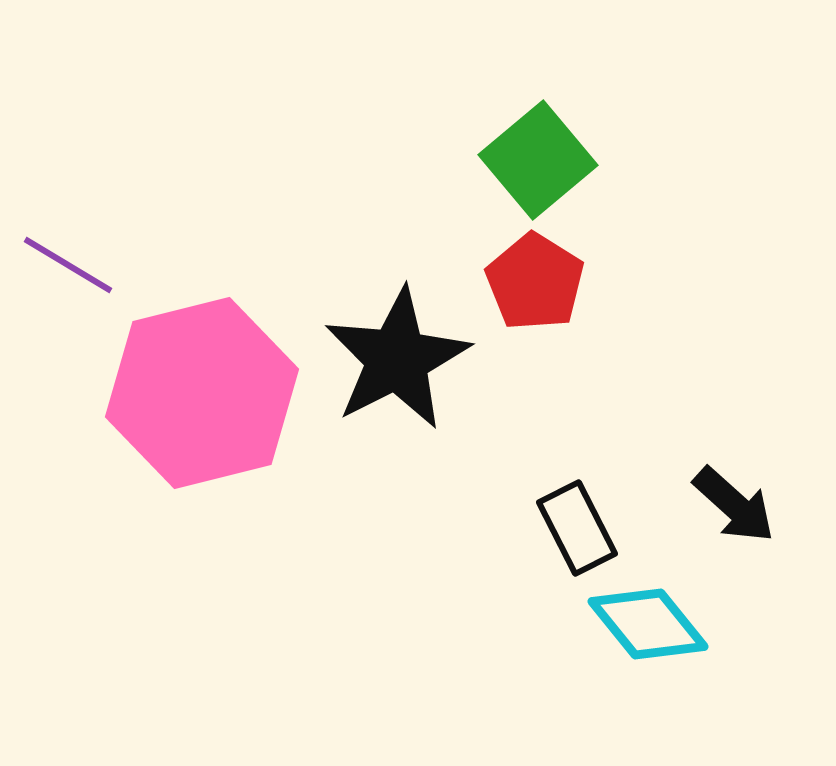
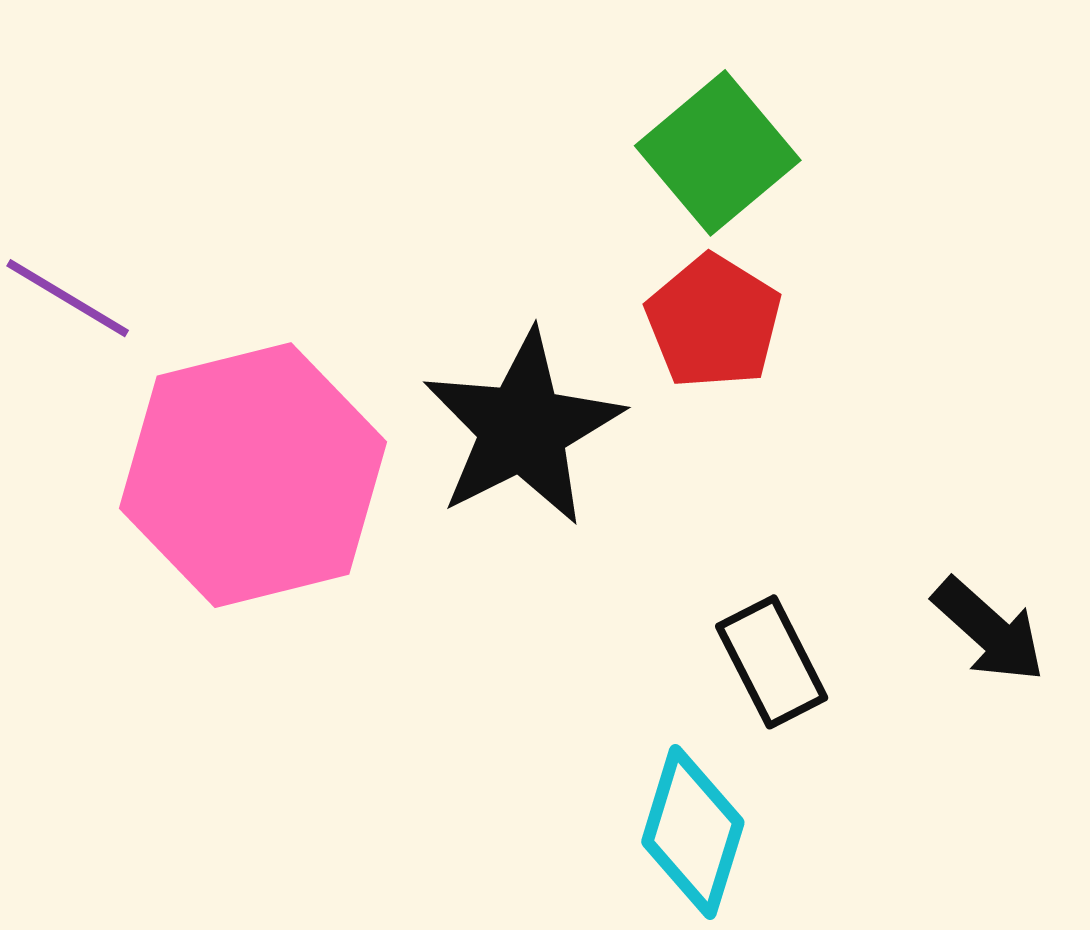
cyan diamond: (648, 624) -> (693, 832), moved, turned 56

